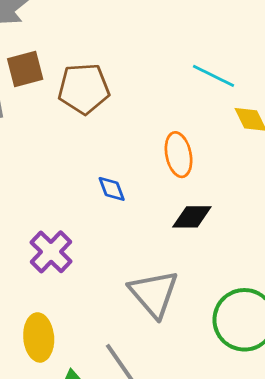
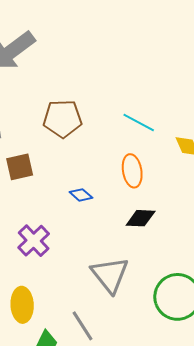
brown square: (25, 69) -> (20, 167), moved
cyan line: (214, 76) -> (139, 123), moved
blue diamond: (112, 189) -> (81, 195), turned -30

